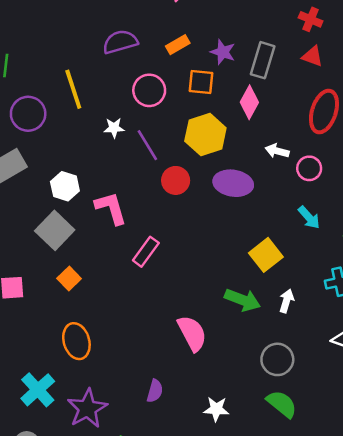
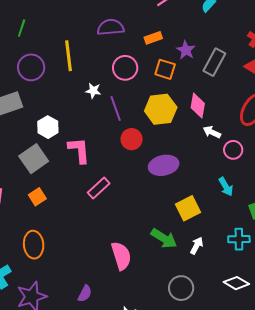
pink diamond: (249, 102) -> (198, 106), moved, turned -30
purple ellipse: (233, 183) -> (164, 165), moved, turned -32

